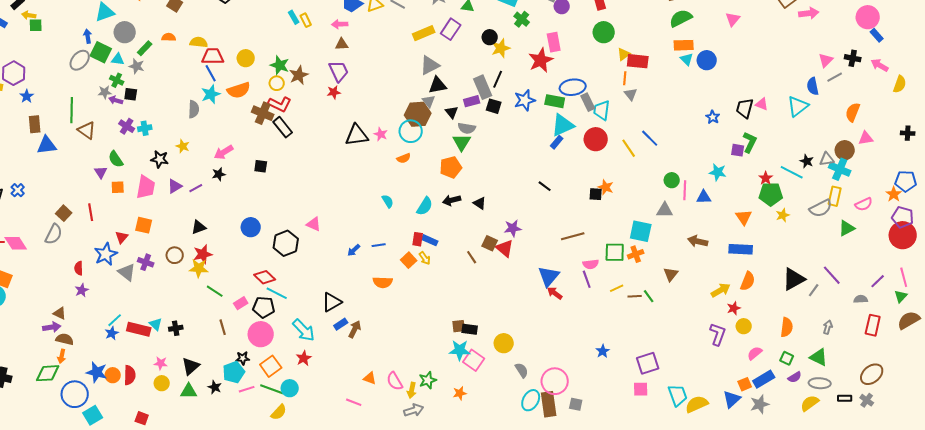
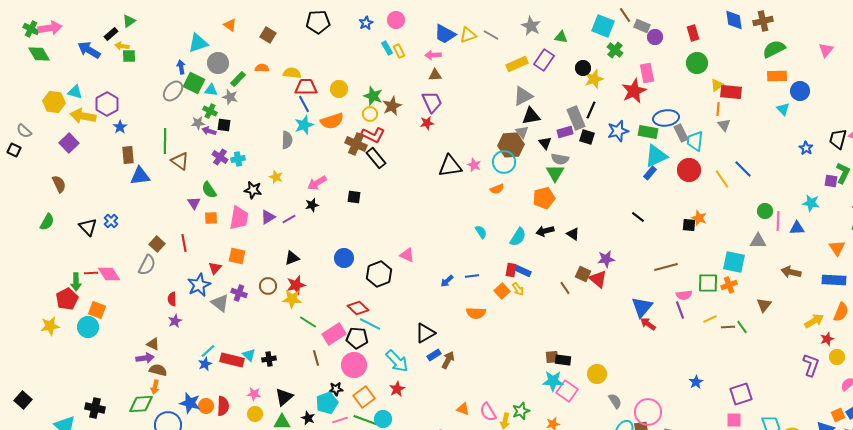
cyan triangle: (687, 59) -> (783, 109), moved
pink rectangle: (241, 303) -> (334, 334), size x1.6

